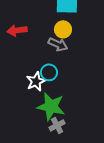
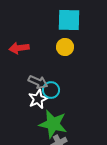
gray arrow: (58, 44) -> (38, 82), moved

